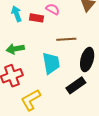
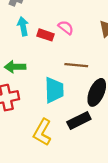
yellow L-shape: (31, 100) -> (42, 132), moved, turned -40

